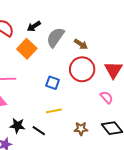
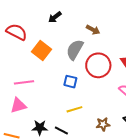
black arrow: (34, 26) -> (55, 17), moved
gray semicircle: (55, 37) -> (75, 50), moved
brown arrow: (81, 44) -> (93, 30), moved

